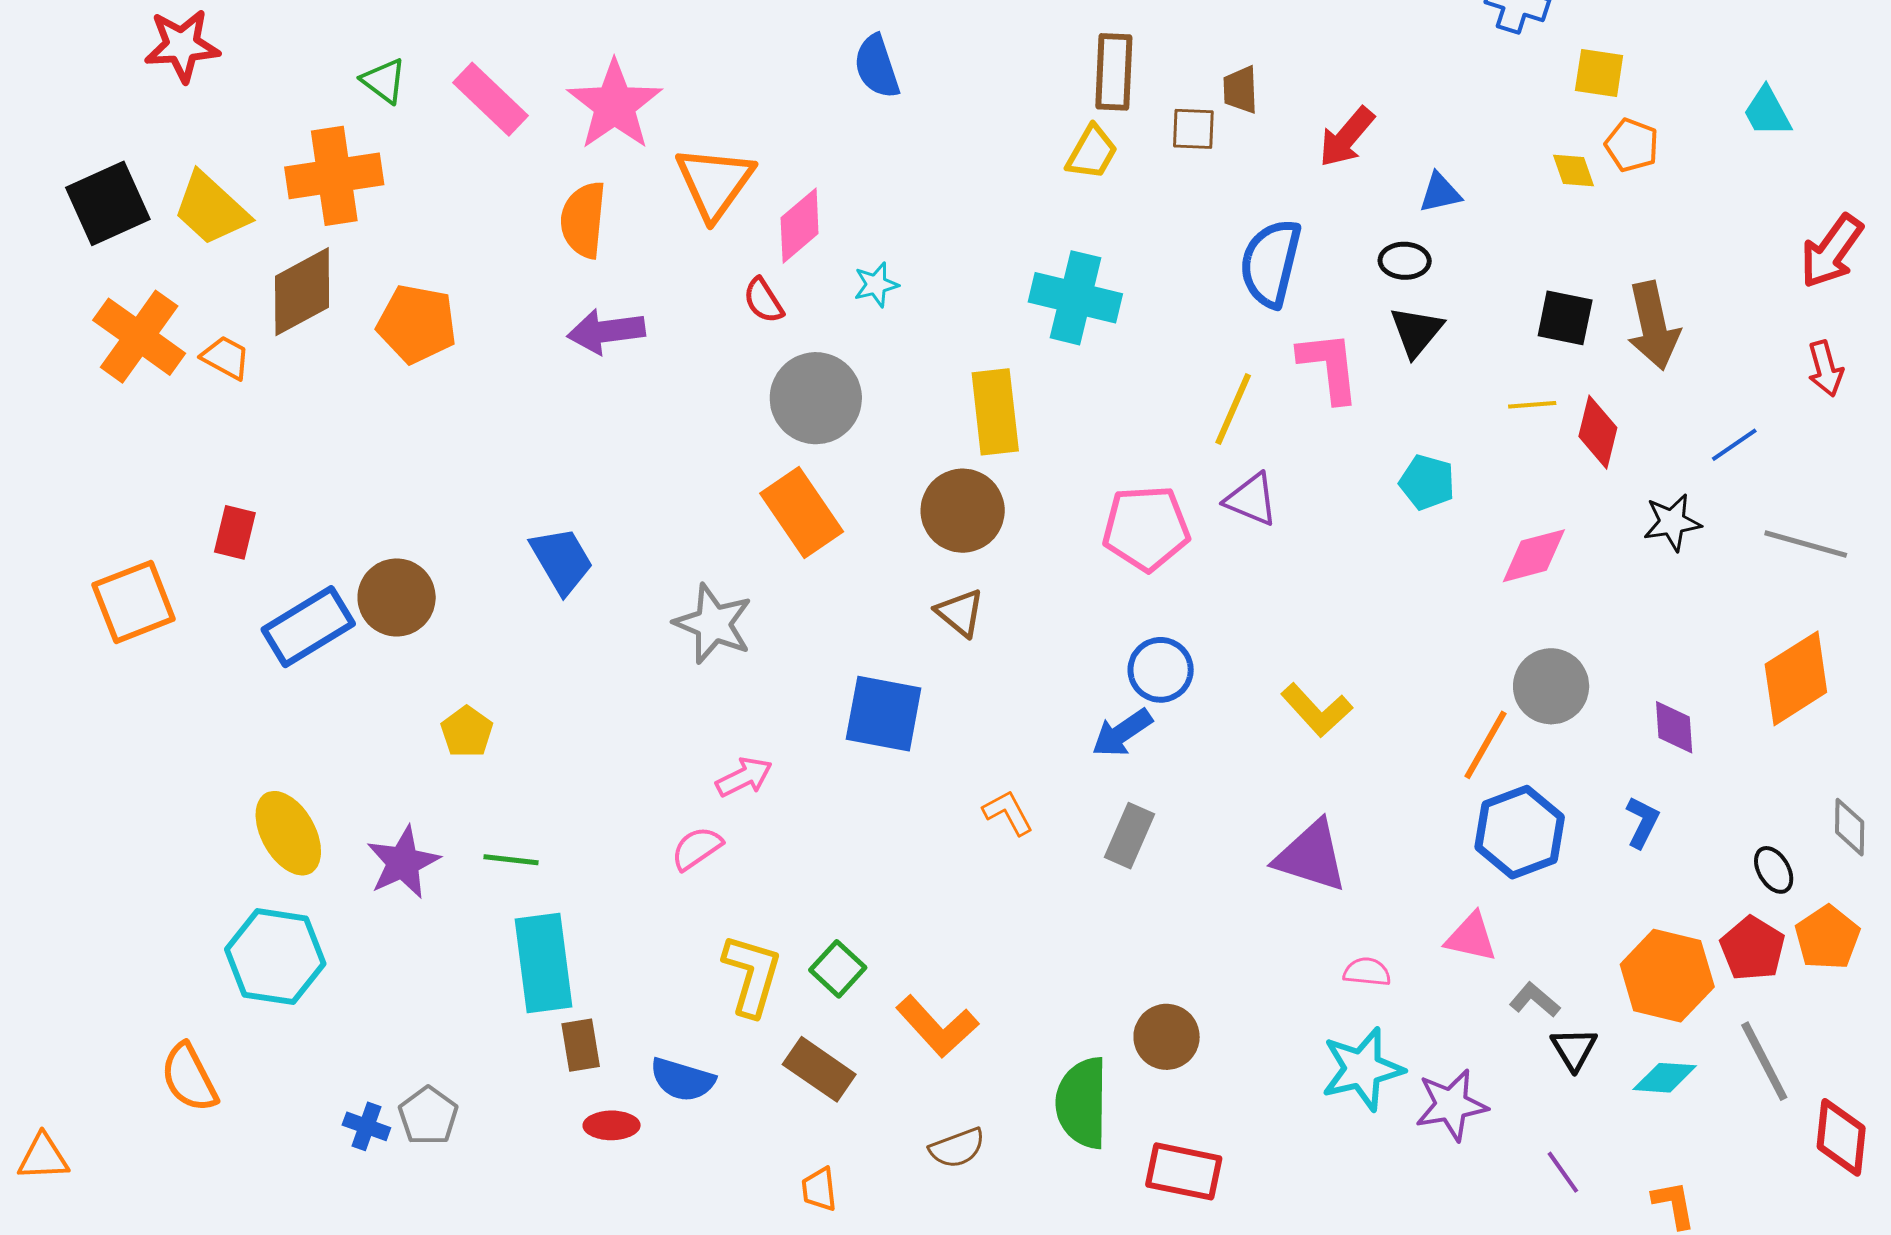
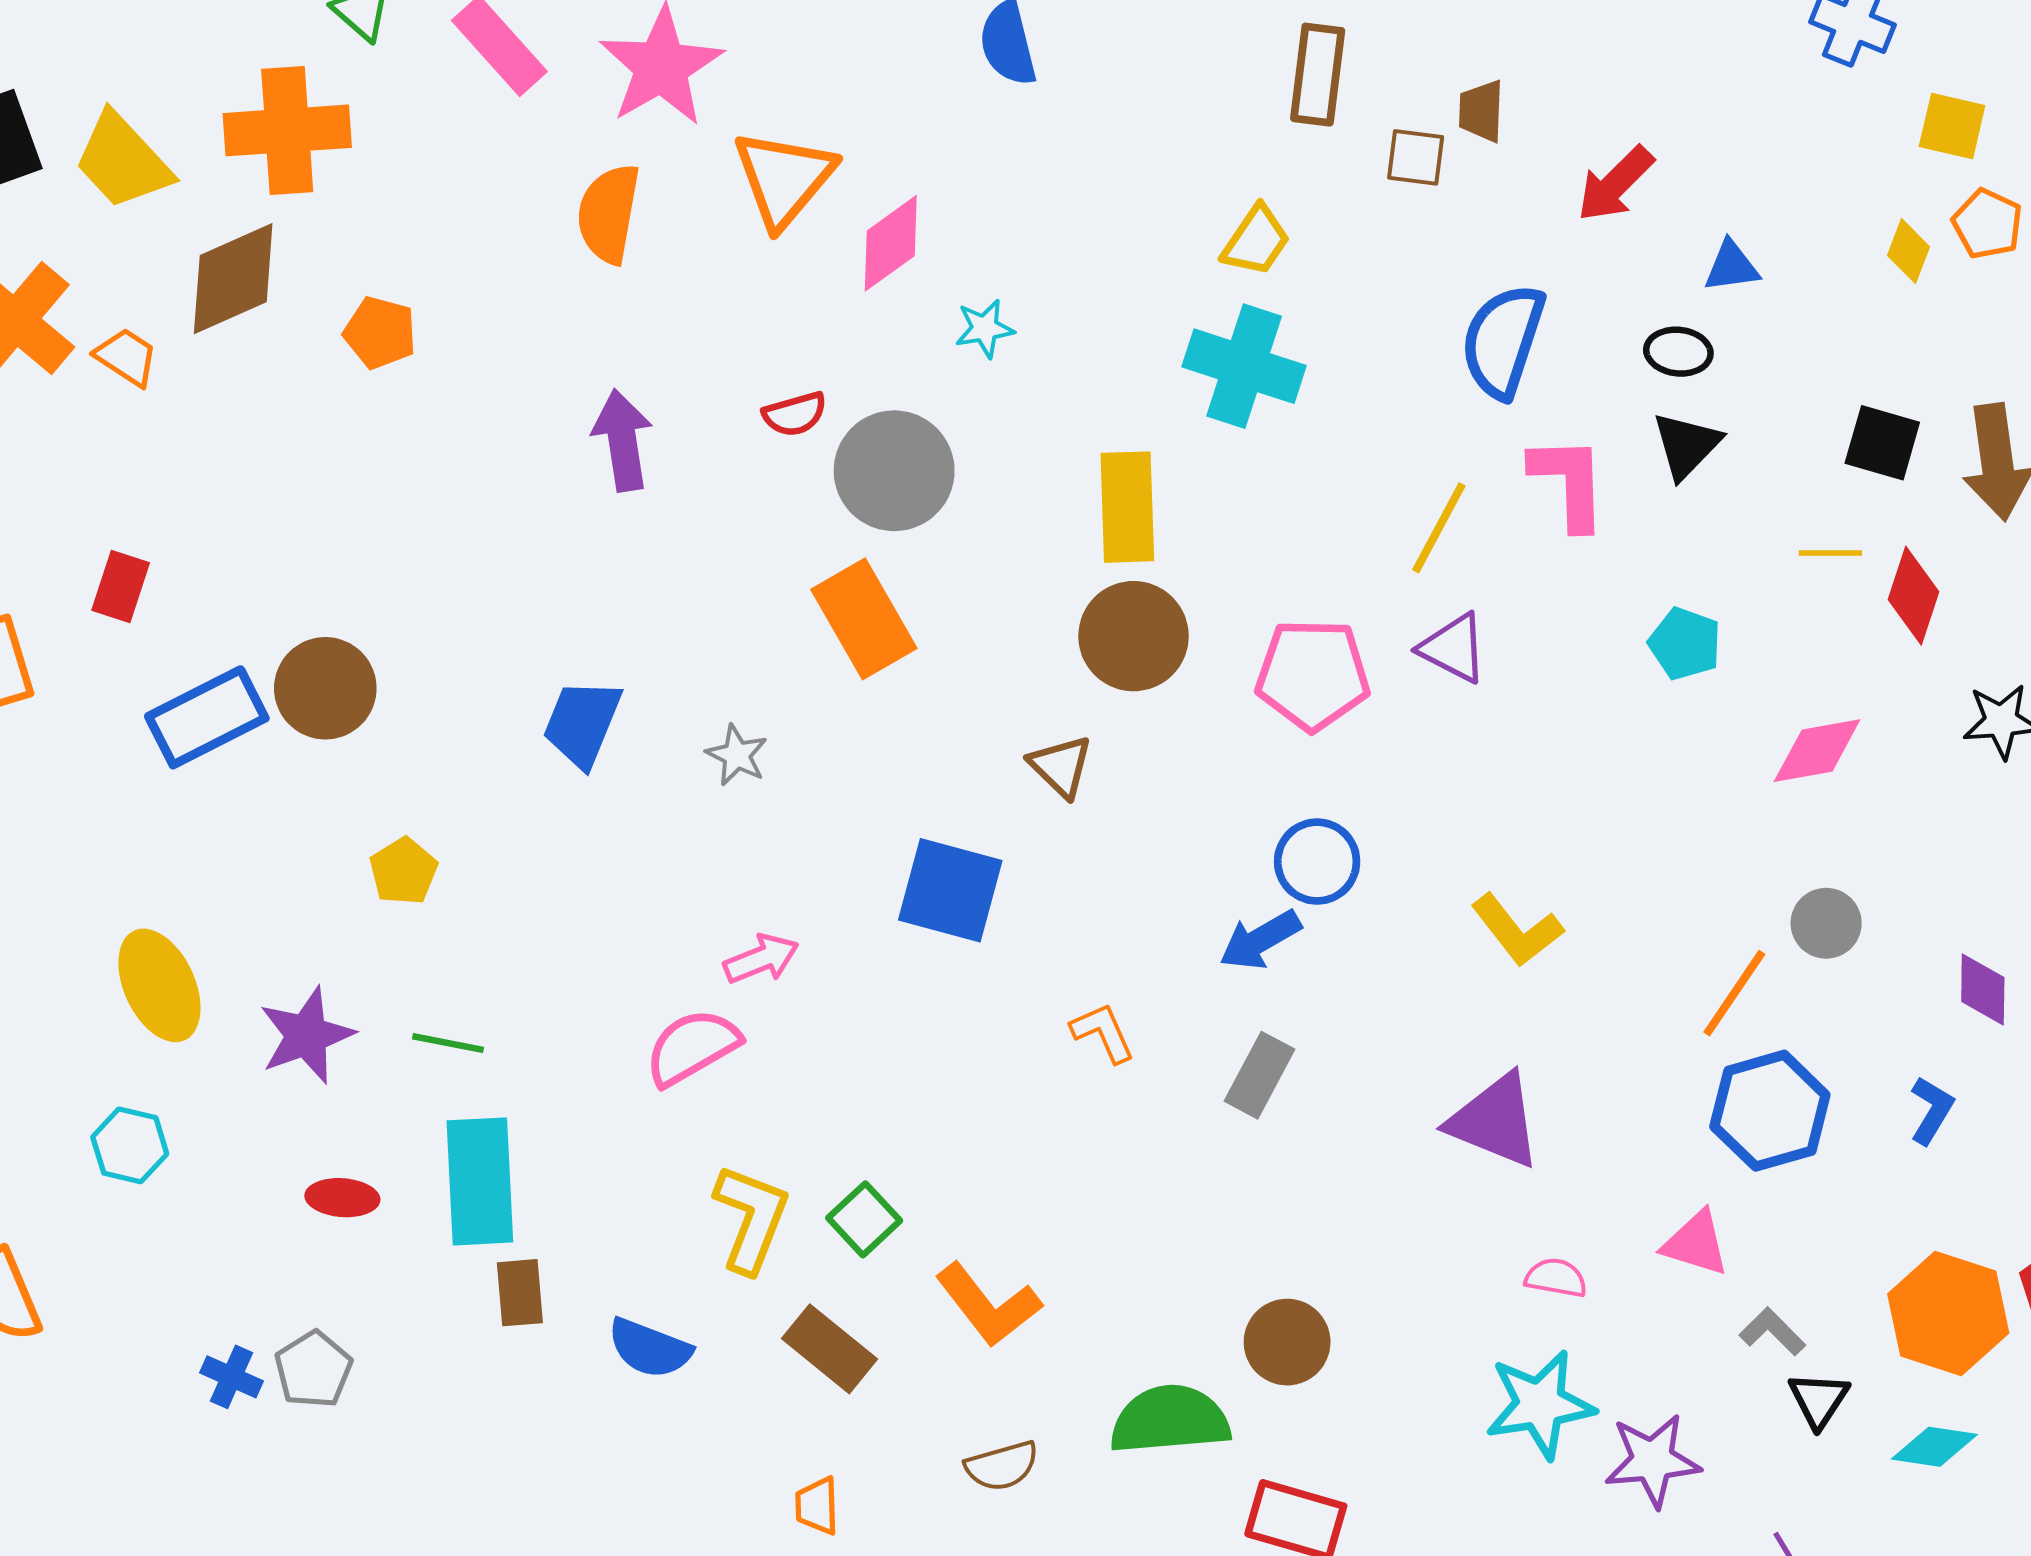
yellow trapezoid: (1092, 152) -> (1256, 241), moved
yellow diamond: (1573, 171) -> (1908, 251), turned 36
red semicircle: (763, 300) -> (795, 414), moved, turned -78
orange pentagon: (417, 324) -> (380, 333), size x0.7
purple arrow: (606, 331) -> (623, 440), moved, turned 84
brown circle: (963, 511) -> (1134, 636), moved
blue trapezoid: (562, 560) -> (582, 723), moved, turned -132
gray star: (713, 624) -> (737, 755), size x0.6
gray circle: (1551, 686) -> (1826, 923), size x0.7
pink semicircle: (697, 848) -> (692, 1047), size x1.4
cyan hexagon: (275, 957) -> (130, 1145), size x0.6
green semicircle: (1082, 1103) -> (1170, 1420), turned 80
red ellipse: (612, 1125) -> (342, 1198), moved

